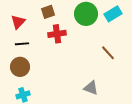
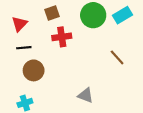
brown circle: (20, 67) -> (34, 70), moved
gray triangle: (91, 88) -> (86, 95), moved

